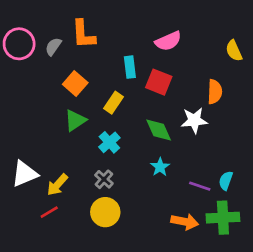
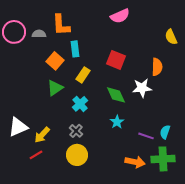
pink semicircle: (168, 41) -> (120, 16), moved
gray semicircle: (53, 47) -> (39, 34), turned 56
cyan rectangle: (130, 67) -> (75, 49), moved

